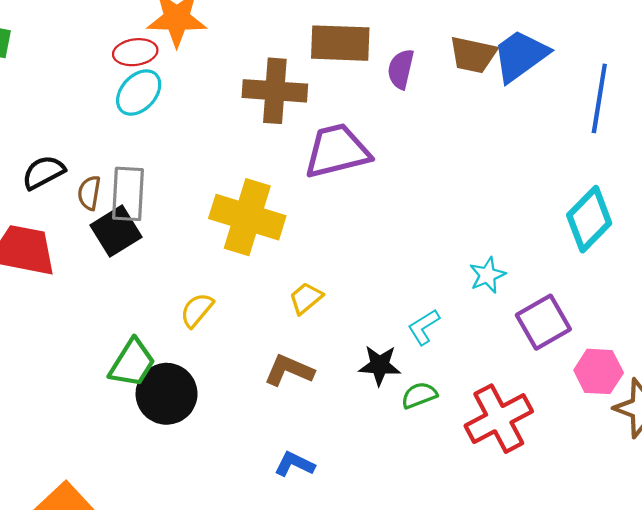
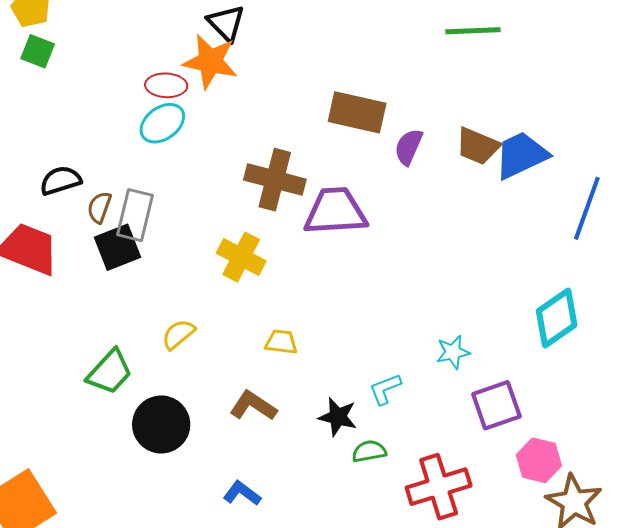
brown cross: (275, 91) -> (275, 180), moved
yellow cross: (247, 217) -> (241, 257), size x0.7
yellow trapezoid: (306, 298) -> (281, 342), turned 36
black circle: (167, 394) -> (161, 424), moved

